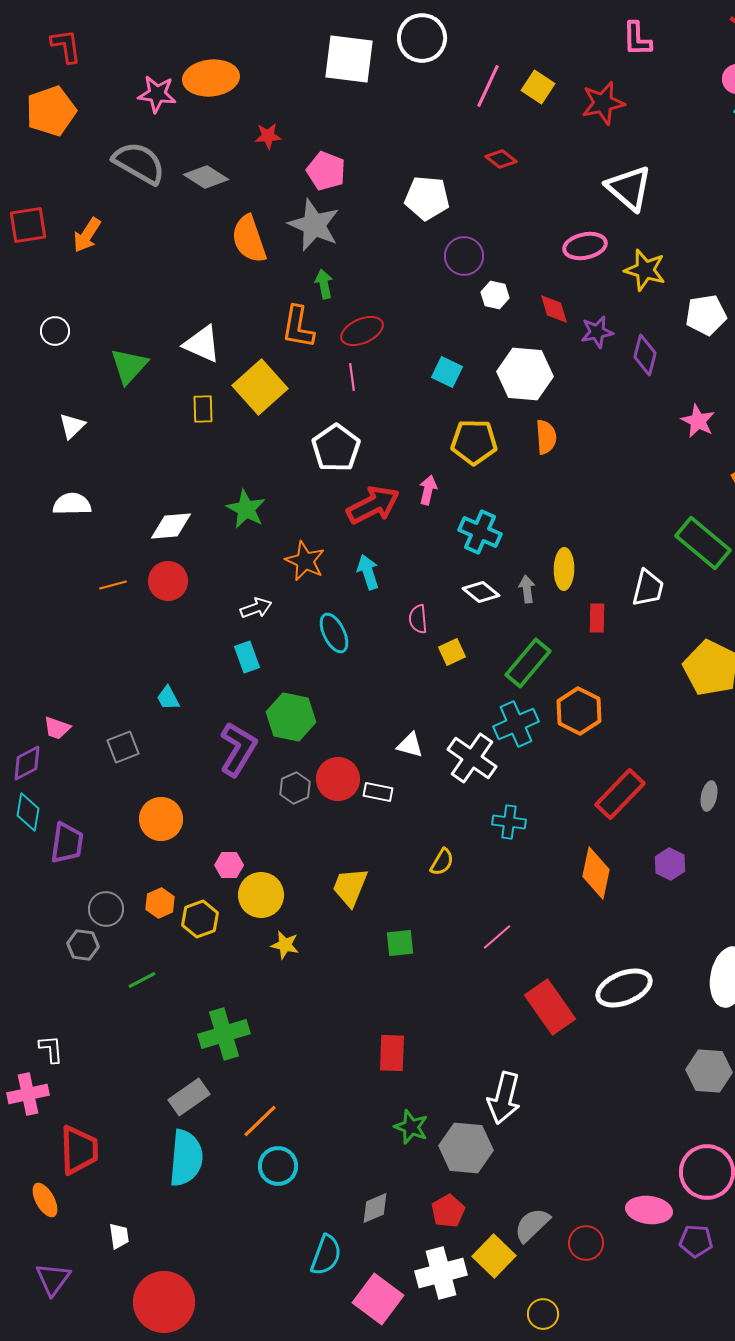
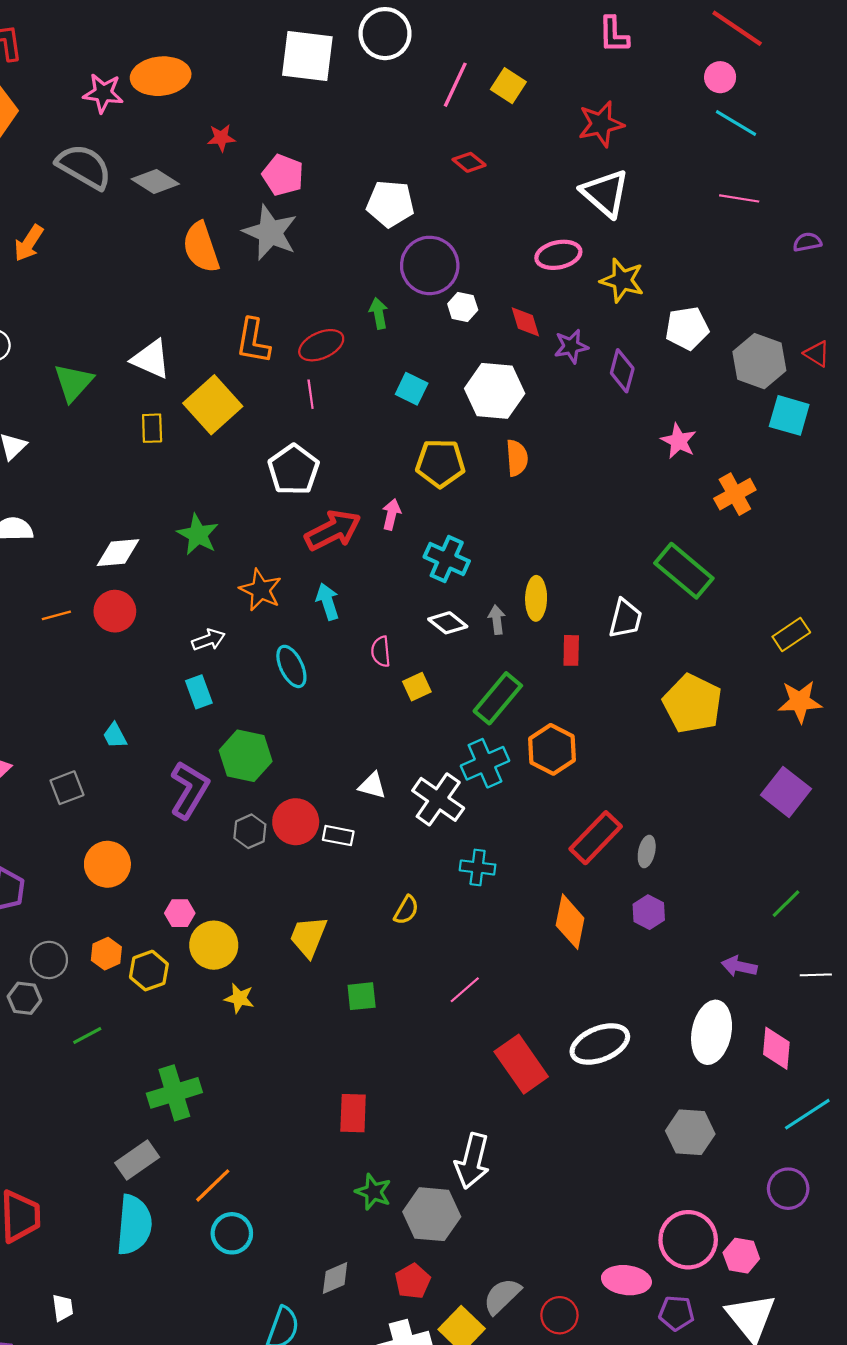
red star: (603, 103) -> (601, 124), moved
purple circle: (464, 256) -> (430, 265), size x1.4
green arrow: (324, 284) -> (379, 313), moved
gray ellipse: (709, 796) -> (647, 851), moved

